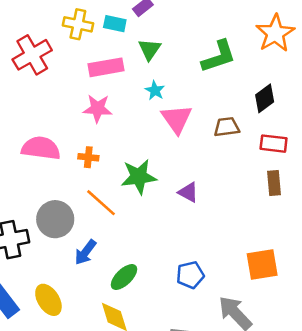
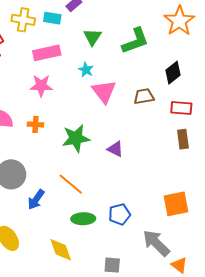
green triangle: (149, 49) -> (92, 37), moved
orange line: (101, 203) -> (71, 184), moved
green ellipse: (124, 277) -> (83, 219), moved, turned 45

